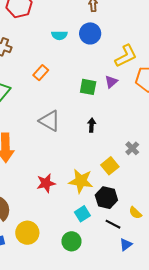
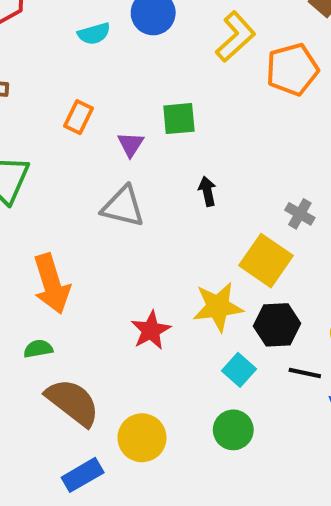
purple triangle: (111, 82) -> (131, 144), moved
yellow square: (110, 166) -> (266, 261), size x1.4

